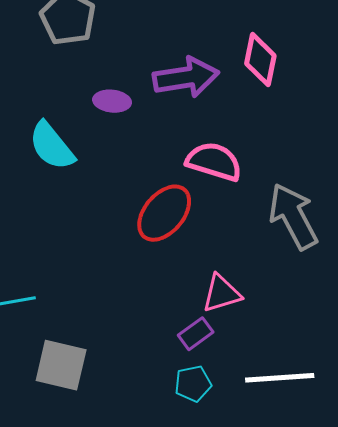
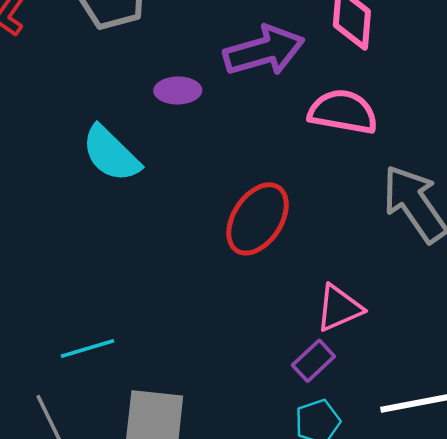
pink semicircle: (214, 162) -> (343, 112), moved

